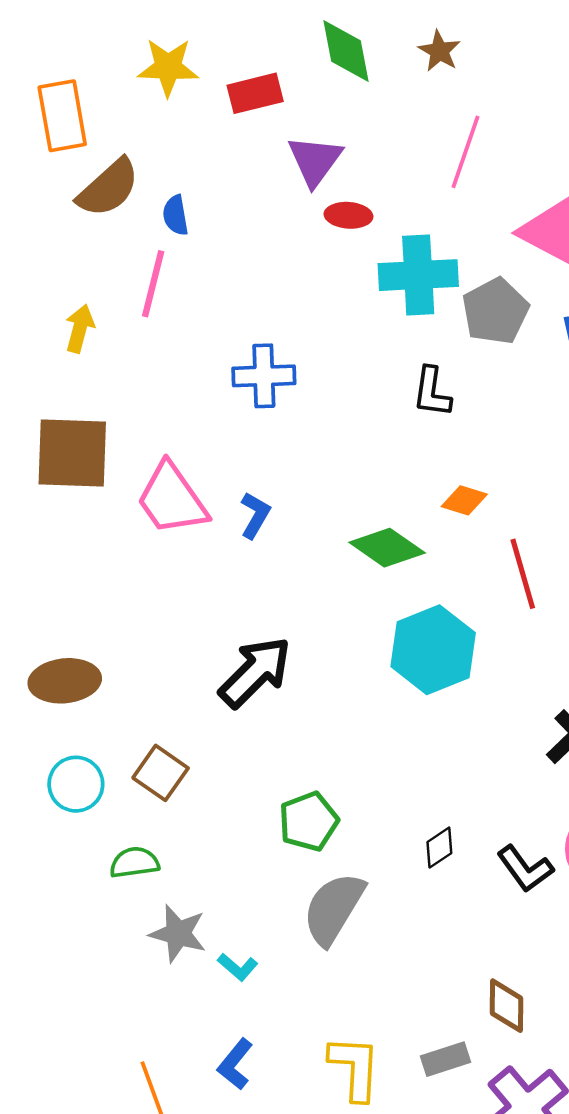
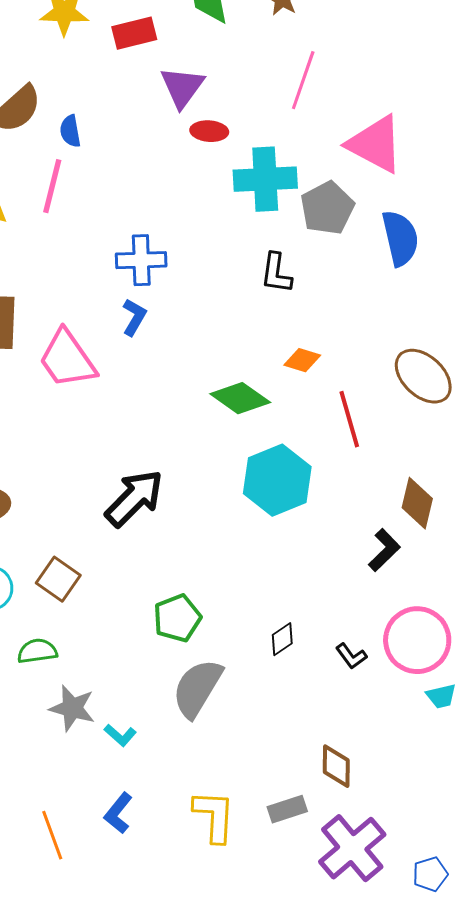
blue L-shape: (255, 515) -> (134, 317), moved
black L-shape: (525, 869) -> (351, 656), size x0.7

